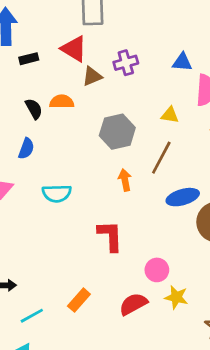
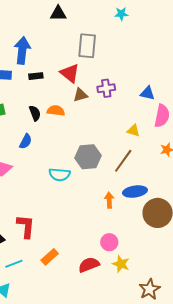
gray hexagon: (117, 132) -> (88, 157), moved
orange arrow: (125, 180) -> (109, 200), moved
cyan semicircle: (57, 193) -> (59, 175), moved
red L-shape: (110, 236) -> (26, 226), moved

